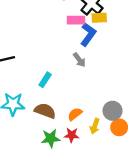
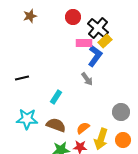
yellow rectangle: (99, 18) -> (105, 41), turned -40
gray circle: (113, 111) -> (121, 112), moved
yellow arrow: (95, 126) -> (101, 139), size x1.5

